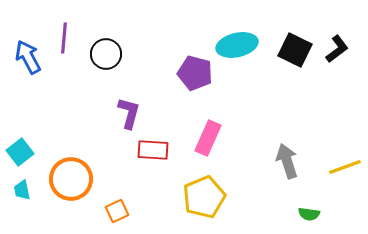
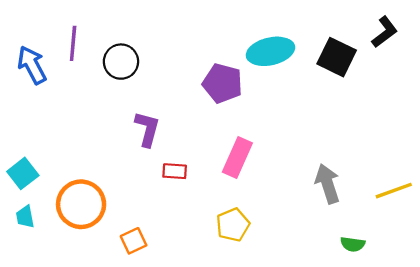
black L-shape: (337, 49) -> (385, 32), moved
red rectangle: (153, 150) -> (175, 171), size x0.7
yellow pentagon: (204, 197) -> (233, 225), size x0.7

